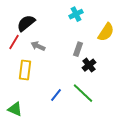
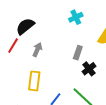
gray arrow: (38, 46) -> (37, 50), turned 88
yellow rectangle: (25, 70) -> (34, 81), moved

